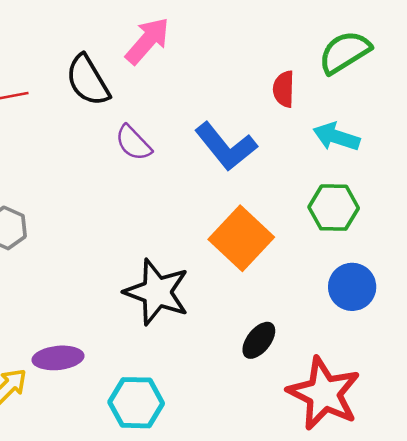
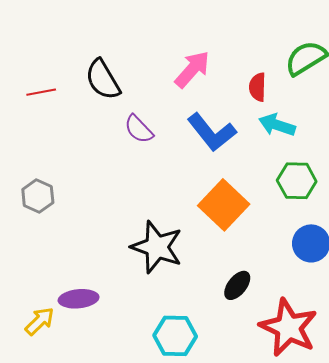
pink arrow: (147, 41) -> (192, 69), moved
cyan arrow: (336, 137) -> (277, 125), moved
cyan hexagon: (136, 403) -> (175, 336), moved

